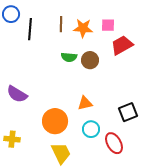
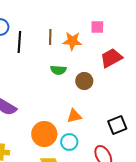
pink square: (108, 25) -> (97, 27), moved
brown circle: (90, 60) -> (84, 81), moved
cyan circle: (91, 129) -> (69, 142), moved

